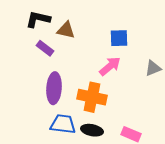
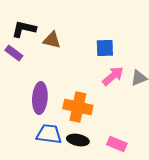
purple rectangle: (45, 48) -> (14, 53), moved
pink arrow: (110, 66) -> (113, 76), moved

